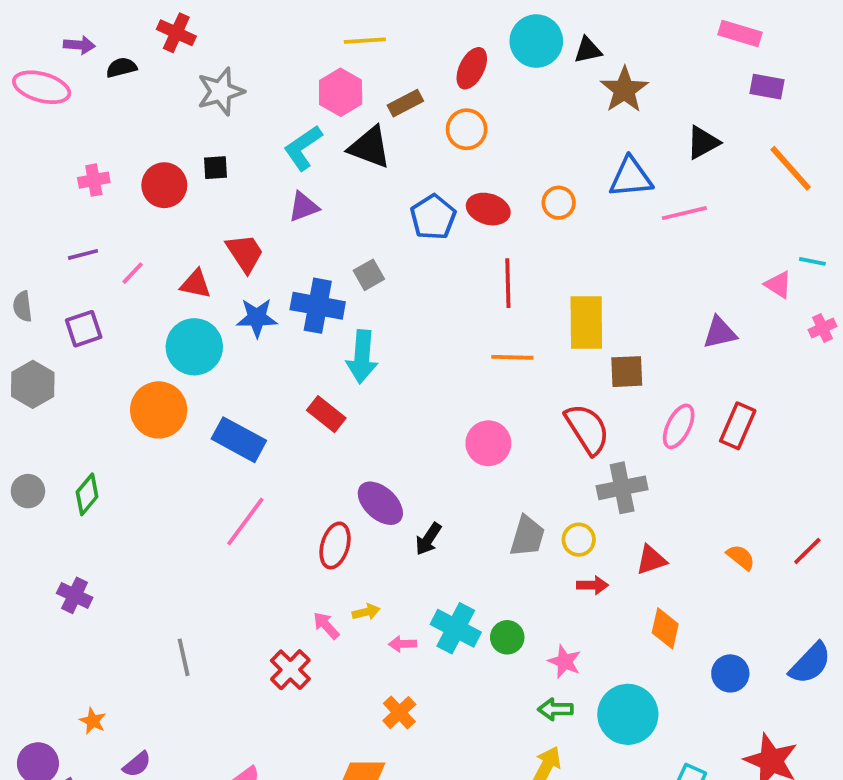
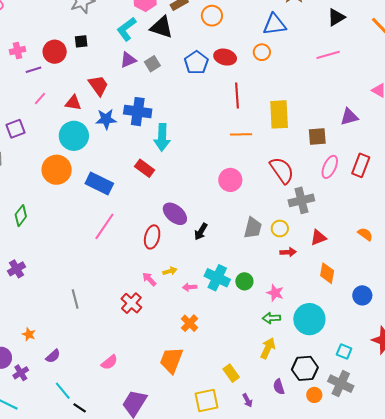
blue triangle: (631, 177) -> (274, 25), moved
purple line: (83, 254) -> (33, 70), moved
gray square: (369, 275) -> (152, 64), moved
brown square: (627, 372) -> (317, 136), moved
purple cross: (75, 595) -> (17, 269), turned 36

